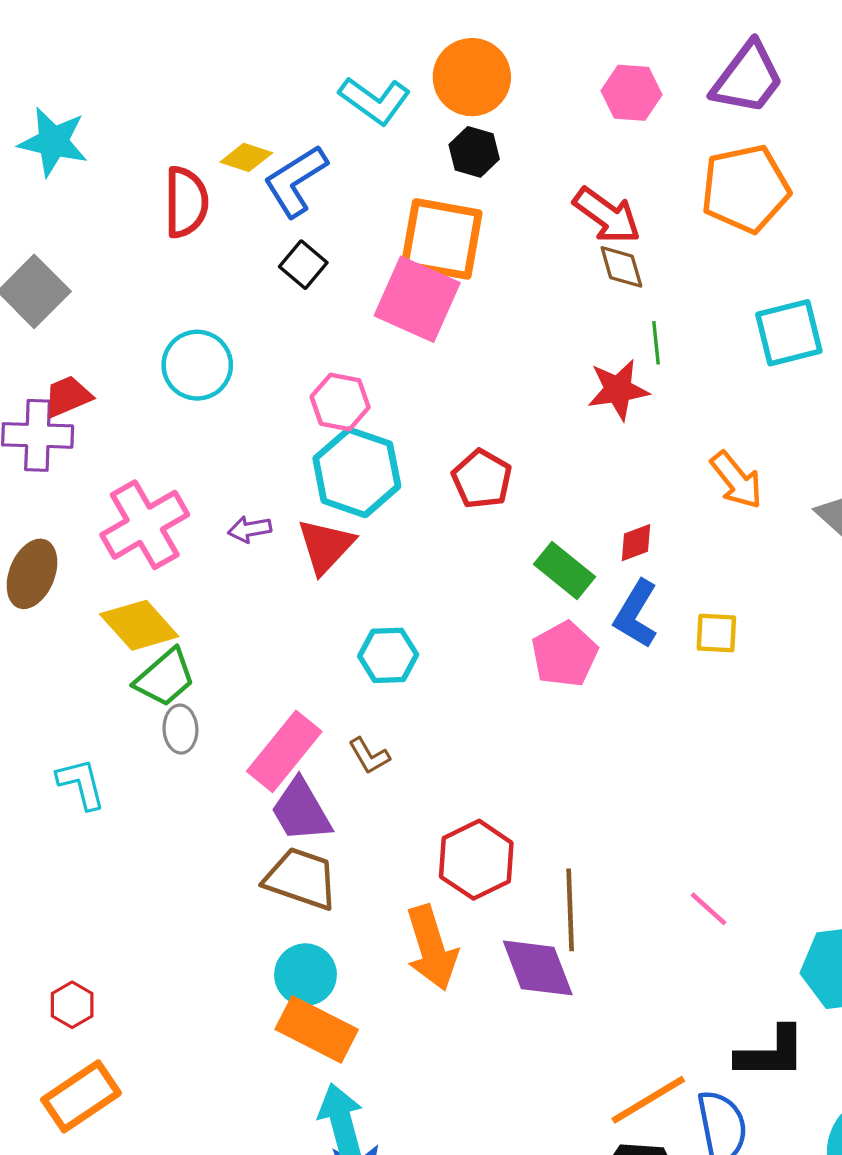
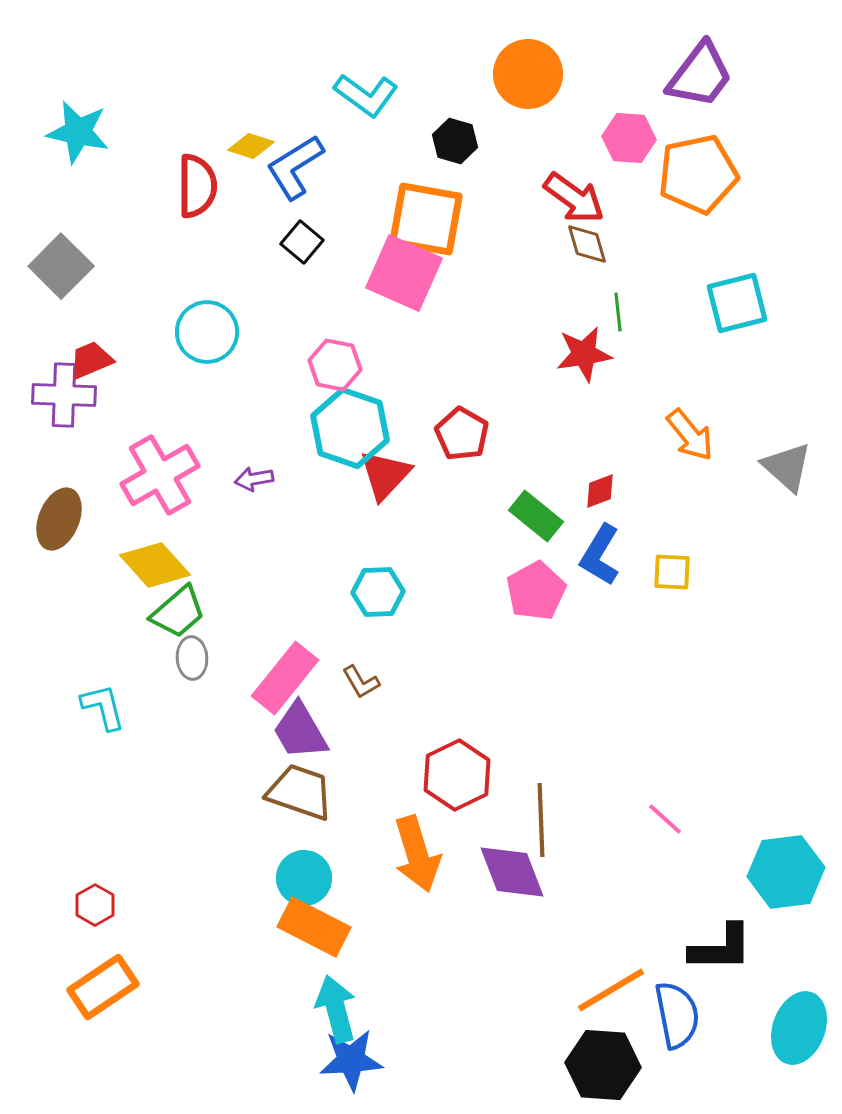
orange circle: (472, 77) -> (528, 74), moved
pink hexagon: (631, 93) -> (629, 138), moved
red triangle: (326, 546) -> (385, 475), moved

